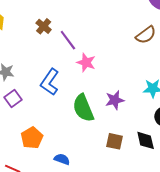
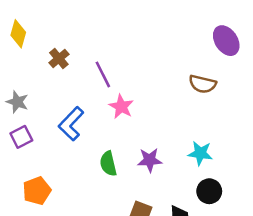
brown cross: (44, 26) -> (59, 58), moved
brown semicircle: (146, 35) -> (203, 84), turned 40
green semicircle: (83, 108) -> (108, 164), size x0.7

